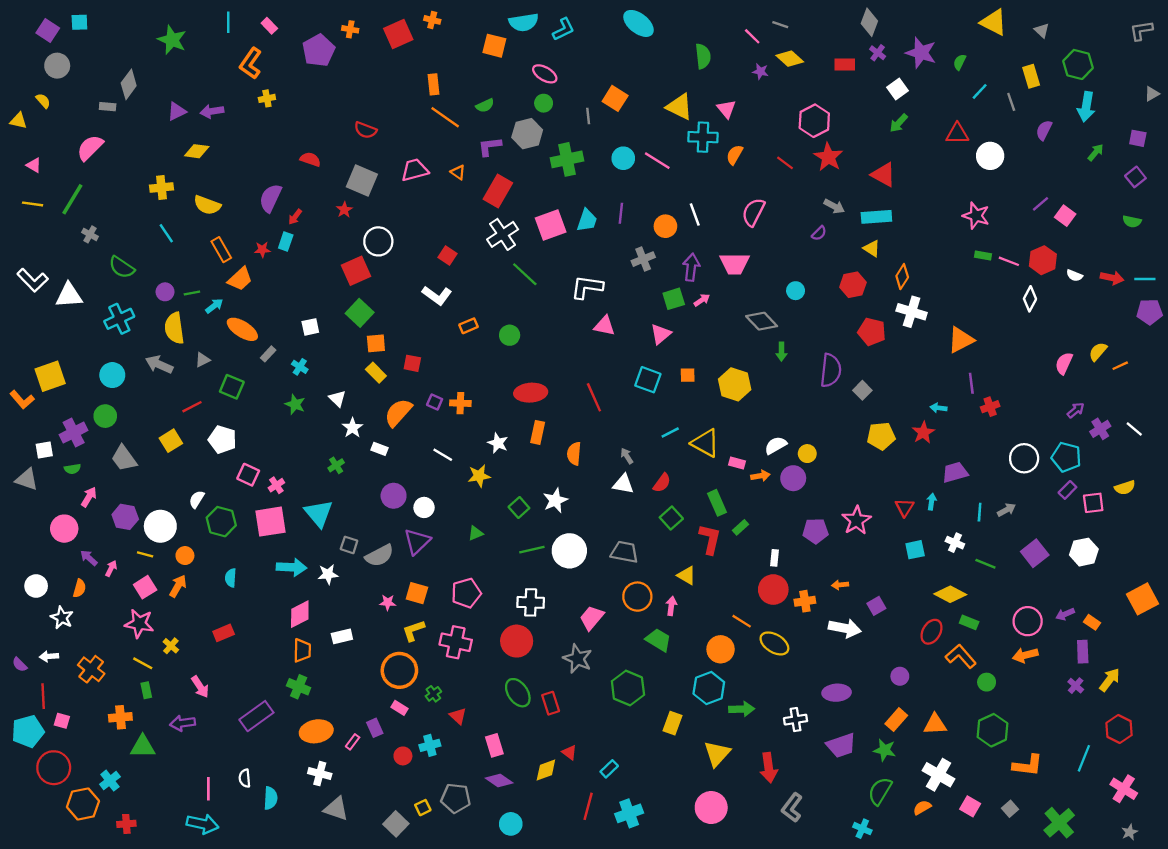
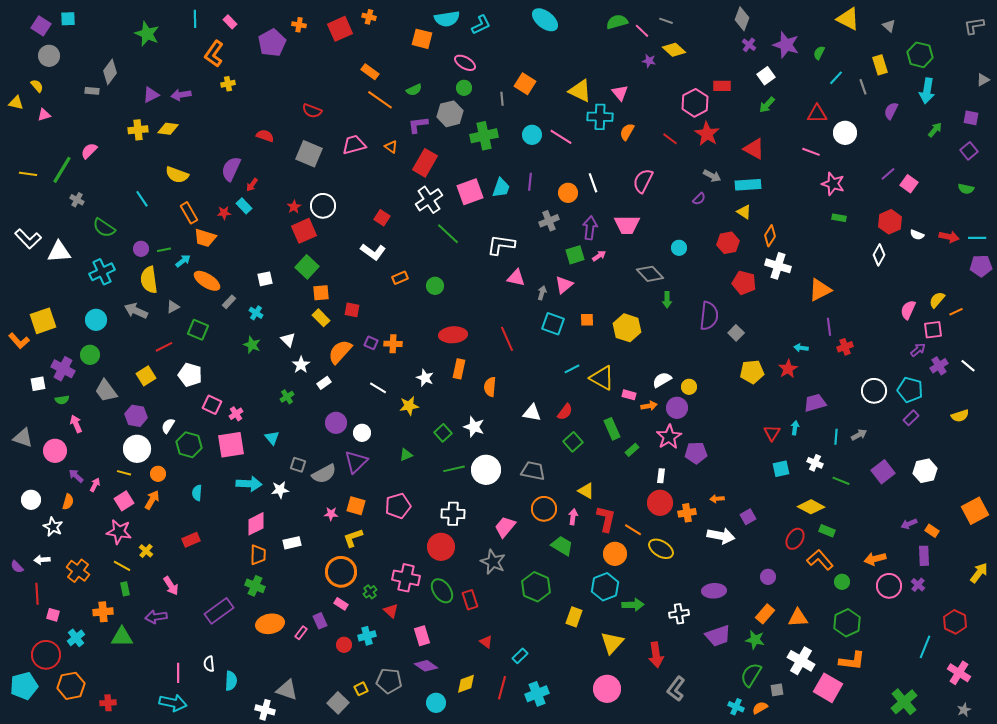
green semicircle: (703, 56) -> (617, 22), moved, turned -100
red rectangle: (845, 64) -> (722, 86), moved
orange rectangle: (433, 84) -> (370, 72), turned -48
pink semicircle: (90, 148) -> (89, 151), moved, size x0.7
pink triangle: (34, 165) -> (44, 115), moved, turned -48
yellow cross: (161, 188) -> (138, 130), moved
red star: (344, 210) -> (294, 207), moved
cyan rectangle: (286, 241) -> (244, 206), turned -63
pink line: (1009, 261) -> (811, 152), moved
orange trapezoid: (240, 279) -> (205, 238), turned 60
purple cross: (74, 432) -> (63, 369), turned -35
white rectangle: (379, 449) -> (324, 383), turned -56
gray arrow: (627, 456) -> (542, 293), moved, turned 48
gray triangle: (27, 479) -> (23, 438), moved
pink arrow: (89, 497) -> (76, 424), turned -54
white star: (555, 500) -> (474, 427), turned -30
pink square: (1093, 503) -> (933, 330), moved
cyan triangle: (319, 513) -> (272, 438), size x0.6
purple hexagon: (125, 517) -> (136, 416), moved
pink star: (856, 520) -> (669, 437), moved
red L-shape: (710, 539) -> (606, 519), moved
pink circle: (1028, 621) -> (889, 586), moved
pink cross: (456, 642) -> (406, 578), moved
yellow arrow: (1110, 680) -> (979, 573), moved
cyan pentagon: (28, 731) -> (24, 686), moved
orange L-shape: (1028, 765) -> (852, 661), moved
yellow diamond: (546, 770) -> (466, 684), moved
white cross: (320, 774) -> (265, 710), moved
cyan cross: (110, 781) -> (76, 638), moved
pink square: (970, 806) -> (828, 688), size x1.6
orange semicircle: (922, 808) -> (760, 708), moved
gray square: (1010, 809) -> (777, 690), moved, turned 32

